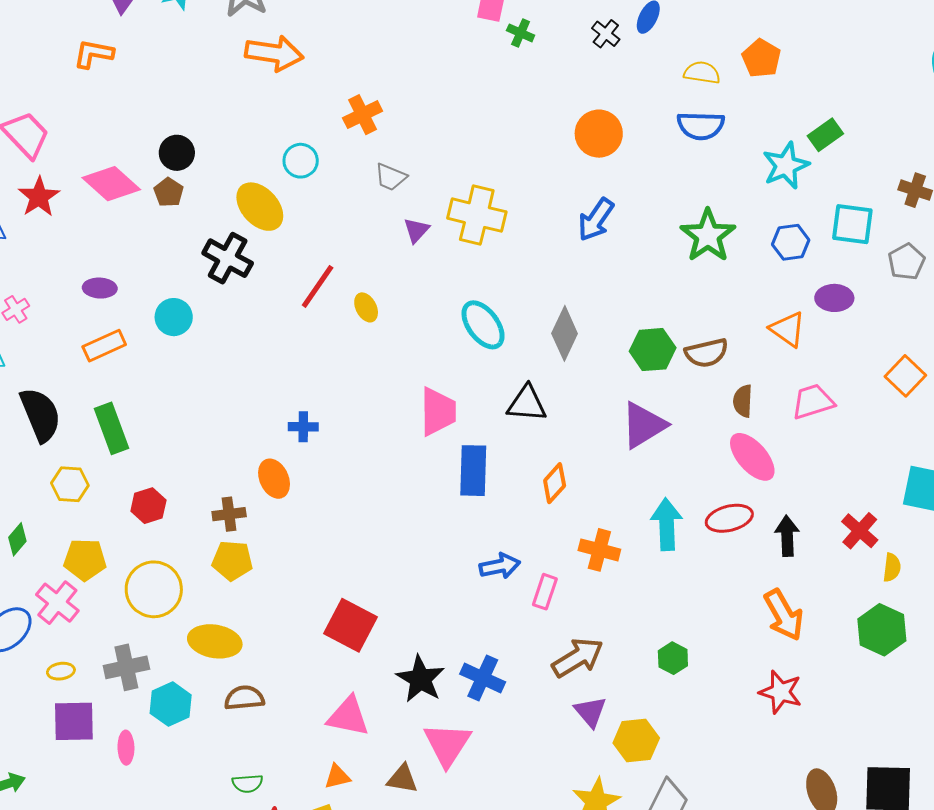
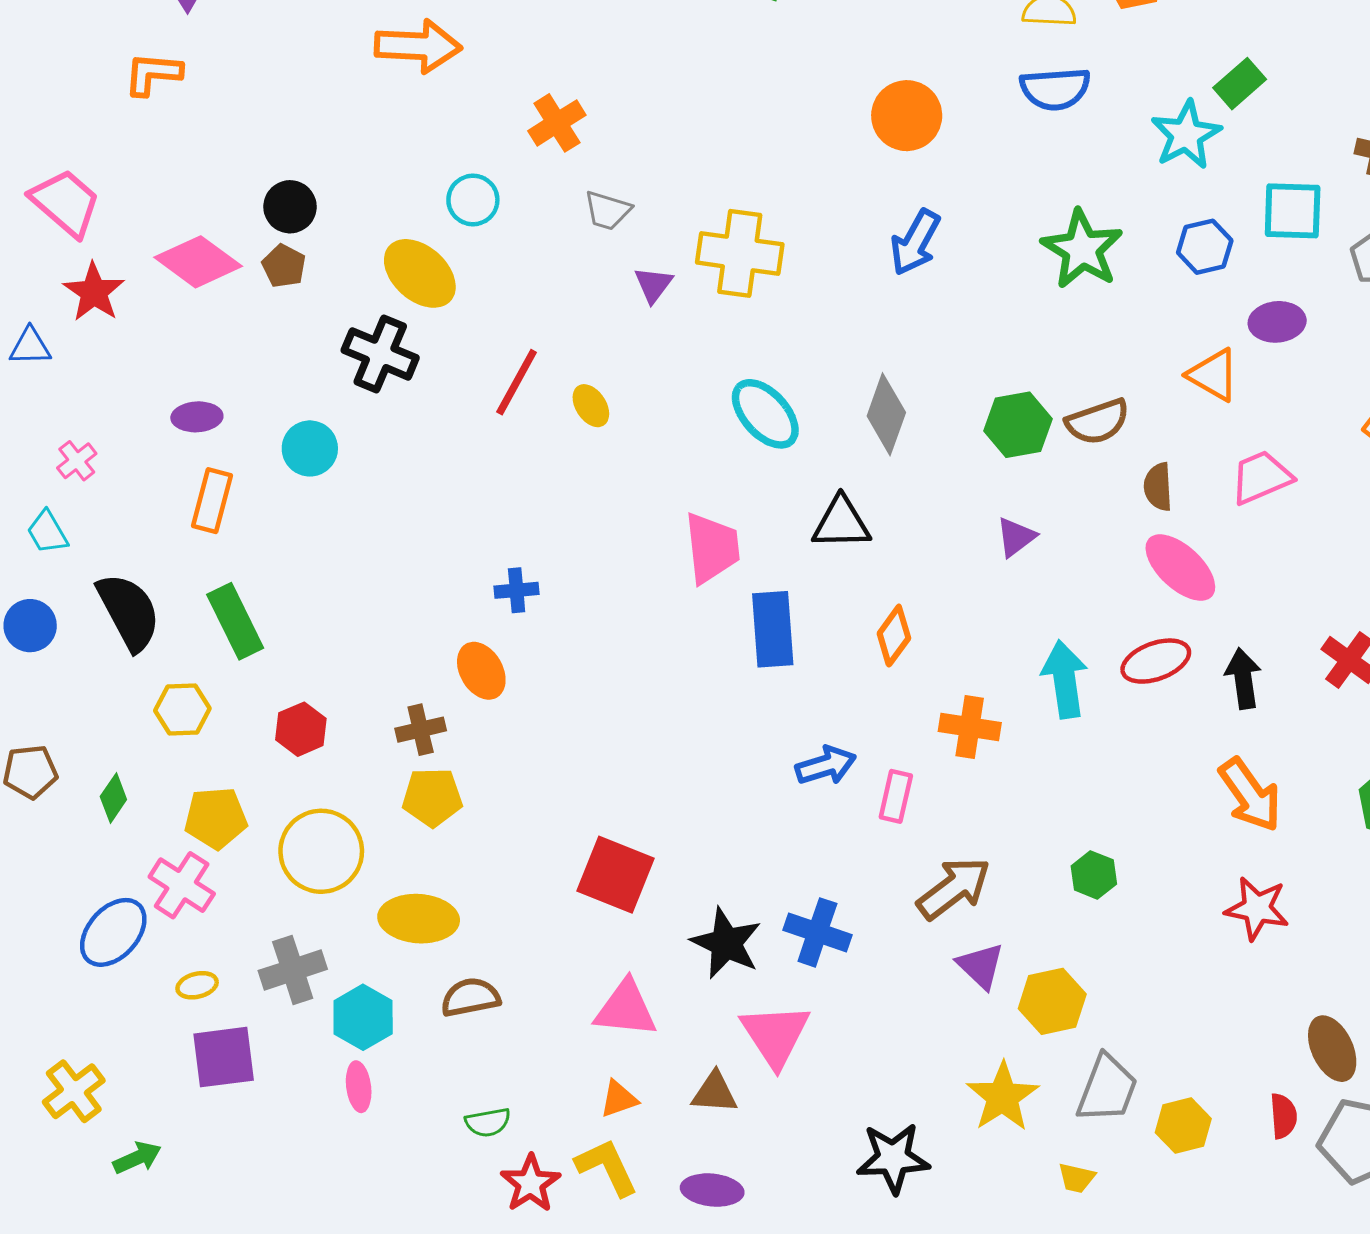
orange rectangle: (104, 346) -> (212, 501), turned -45
purple triangle: (644, 425) -> (1016, 537), size x0.6
pink ellipse: (126, 748) -> (359, 1087), moved

